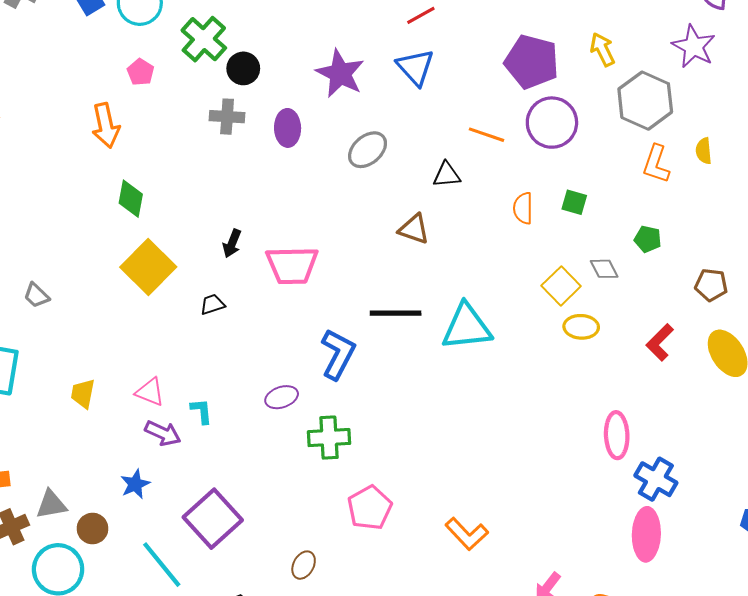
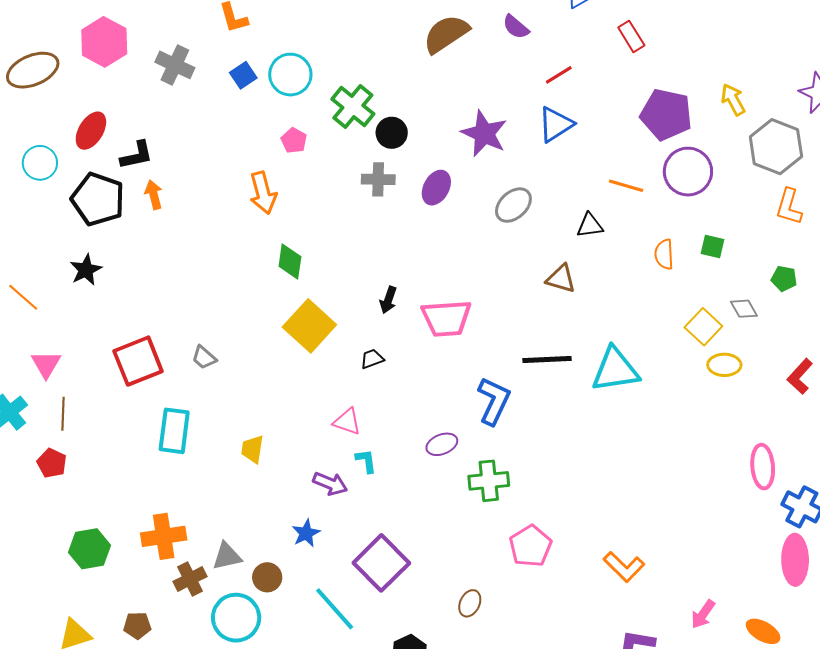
blue triangle: (415, 67) -> (556, 124), turned 42
purple ellipse: (288, 128) -> (436, 188), turned 32
pink triangle: (150, 392) -> (347, 422), moved

